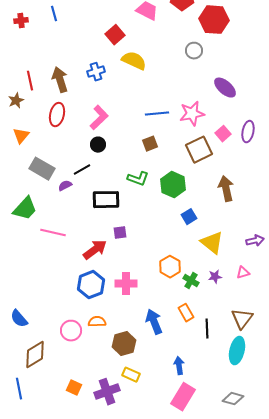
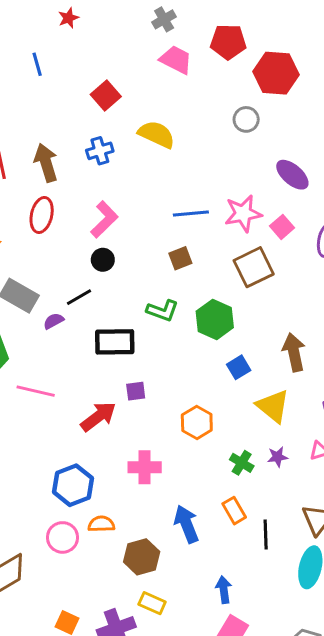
red square: (115, 35) -> (106, 96), moved
pink square: (223, 134) -> (282, 227), moved
brown arrow: (226, 189) -> (294, 352), moved
orange hexagon: (170, 267) -> (197, 422), moved
blue hexagon: (91, 285) -> (73, 485), moved

